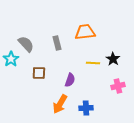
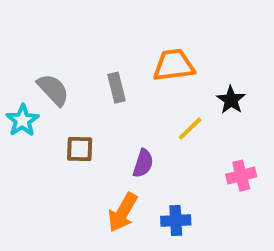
black star: (113, 59) -> (231, 100), moved
yellow line: (93, 63) -> (190, 129), turned -48

